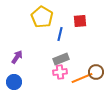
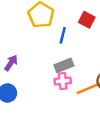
red square: (80, 21) -> (87, 20), turned 32

